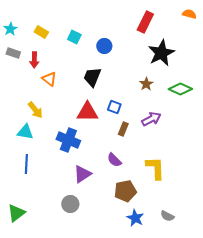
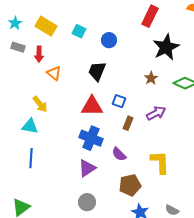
yellow rectangle: (41, 32) -> (46, 26), size x1.5
blue cross: (68, 140) -> (91, 138), moved
gray circle: (70, 204) -> (87, 202), moved

